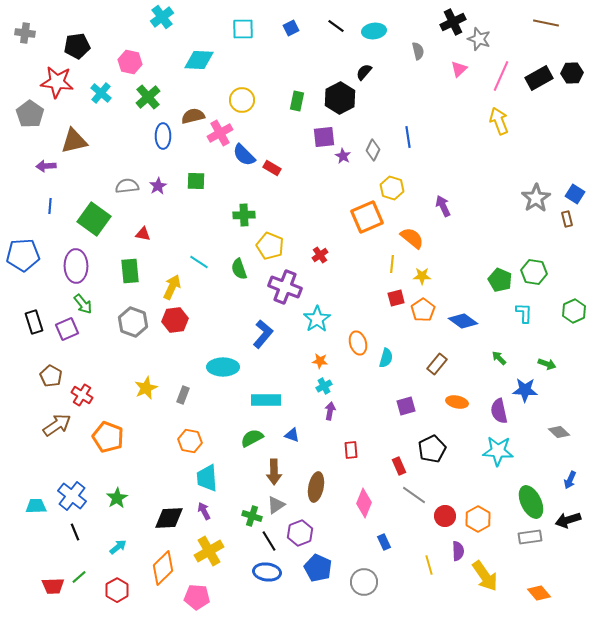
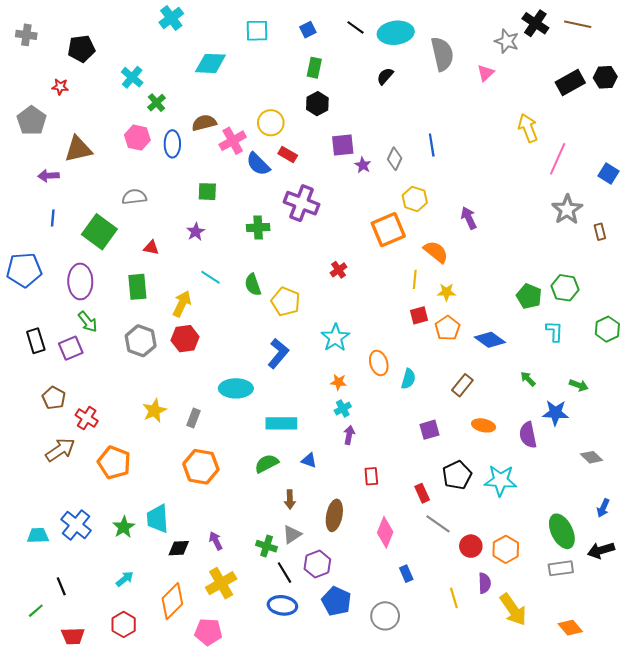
black cross: (453, 22) -> (535, 23), moved, turned -30
cyan ellipse: (374, 31) -> (396, 33), size x1.4
gray semicircle: (418, 51) -> (442, 54), size x1.8
pink hexagon: (130, 62) -> (137, 138), moved
pink line: (501, 76) -> (558, 159), moved
red star: (57, 82) -> (60, 87), size x0.5
cyan cross: (101, 93) -> (132, 77), moved
green cross: (148, 97) -> (156, 103), size x0.7
black hexagon: (340, 98) -> (317, 104), moved, size x0.7
yellow circle: (242, 100) -> (271, 123), moved
green rectangle: (297, 101) -> (314, 68), moved
red rectangle: (272, 168) -> (288, 154), moved
purple star: (158, 186) -> (196, 232), moved
blue square: (575, 194) -> (608, 174), moved
yellow pentagon: (270, 246) -> (286, 302), moved
purple cross: (285, 287) -> (301, 203), moved
orange hexagon: (190, 441) -> (201, 467), size x1.4
cyan star: (498, 451) -> (500, 480), moved
brown arrow: (274, 472) -> (290, 500), size x0.7
cyan trapezoid: (207, 478) -> (158, 519), moved
black diamond: (169, 518) -> (179, 548), size x0.7
black line: (75, 532) -> (61, 586), moved
green line: (79, 577) -> (36, 611), moved
red trapezoid: (53, 586) -> (73, 636), moved

